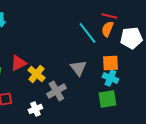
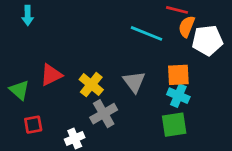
orange semicircle: (107, 29) -> (187, 27), moved
cyan line: (87, 33) -> (147, 33), turned -30
yellow cross: (36, 74) -> (91, 85), moved

